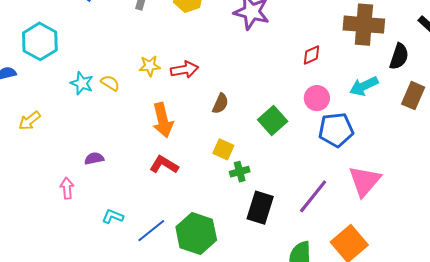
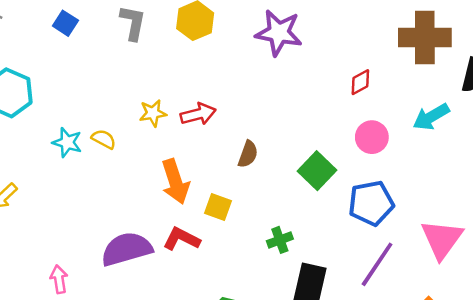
blue pentagon: (336, 130) -> (371, 203), moved
yellow square: (223, 149) -> (218, 207), moved
purple semicircle: (94, 159) -> (127, 249), moved, size x2.0

